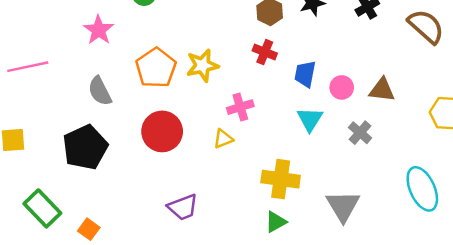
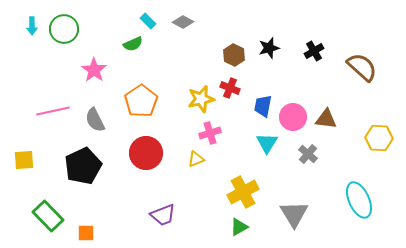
yellow star: (202, 65) -> (201, 99), moved
pink line: (28, 67) -> (53, 111), moved
pink circle: (342, 87) -> (293, 117), size x1.4
yellow cross: (281, 179) -> (243, 192), turned -36
orange square: (89, 229) -> (86, 233), turned -36

